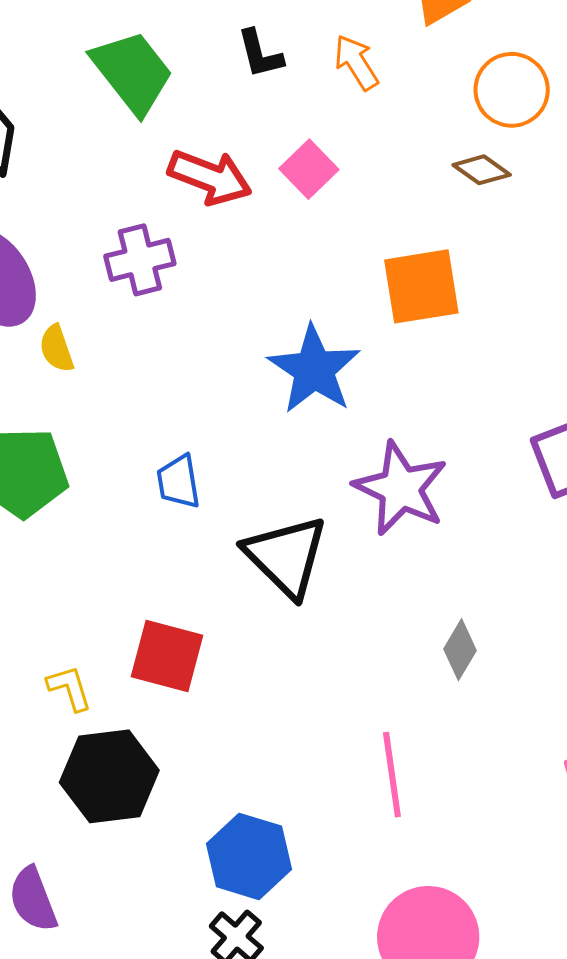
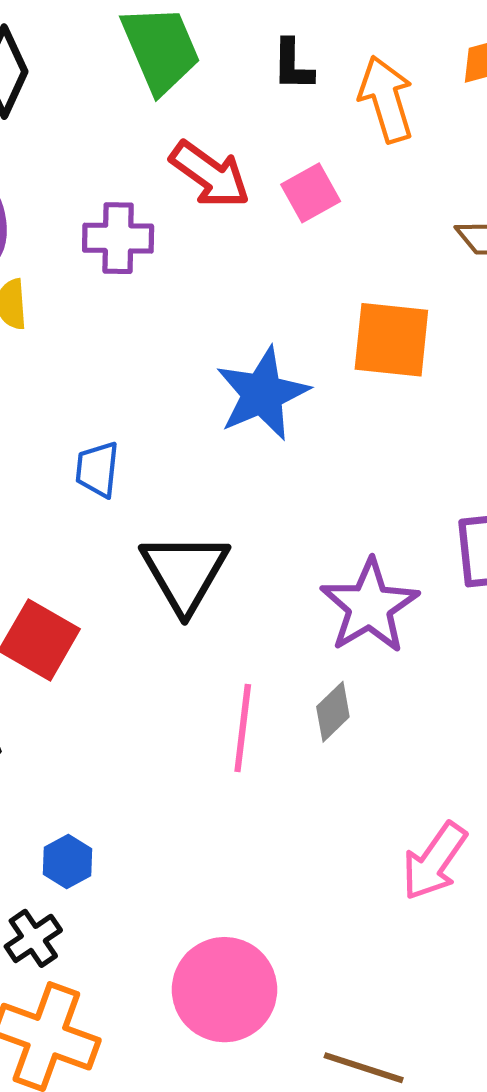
orange arrow: (356, 62) -> (386, 99), size x1.4
purple star: (401, 488) -> (370, 606), moved
pink line: (392, 775) -> (243, 728), moved
blue hexagon: (249, 856) -> (68, 862), size x0.6

